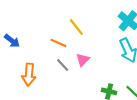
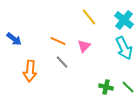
yellow line: (76, 27) -> (89, 17), moved
pink triangle: (83, 60) -> (84, 46), moved

